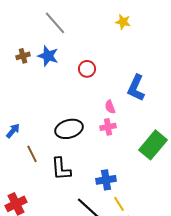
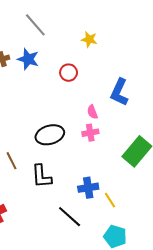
yellow star: (123, 22) -> (89, 39), moved
yellow line: (119, 204) -> (110, 200), moved

